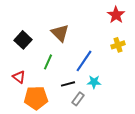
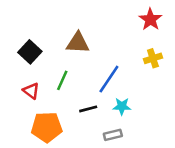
brown triangle: (60, 33) -> (78, 43), turned -42
red triangle: (19, 77) -> (31, 91), moved
gray rectangle: (78, 99) -> (113, 135), moved, turned 40

